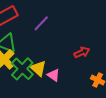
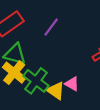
yellow triangle: (38, 68) -> (56, 91), moved

